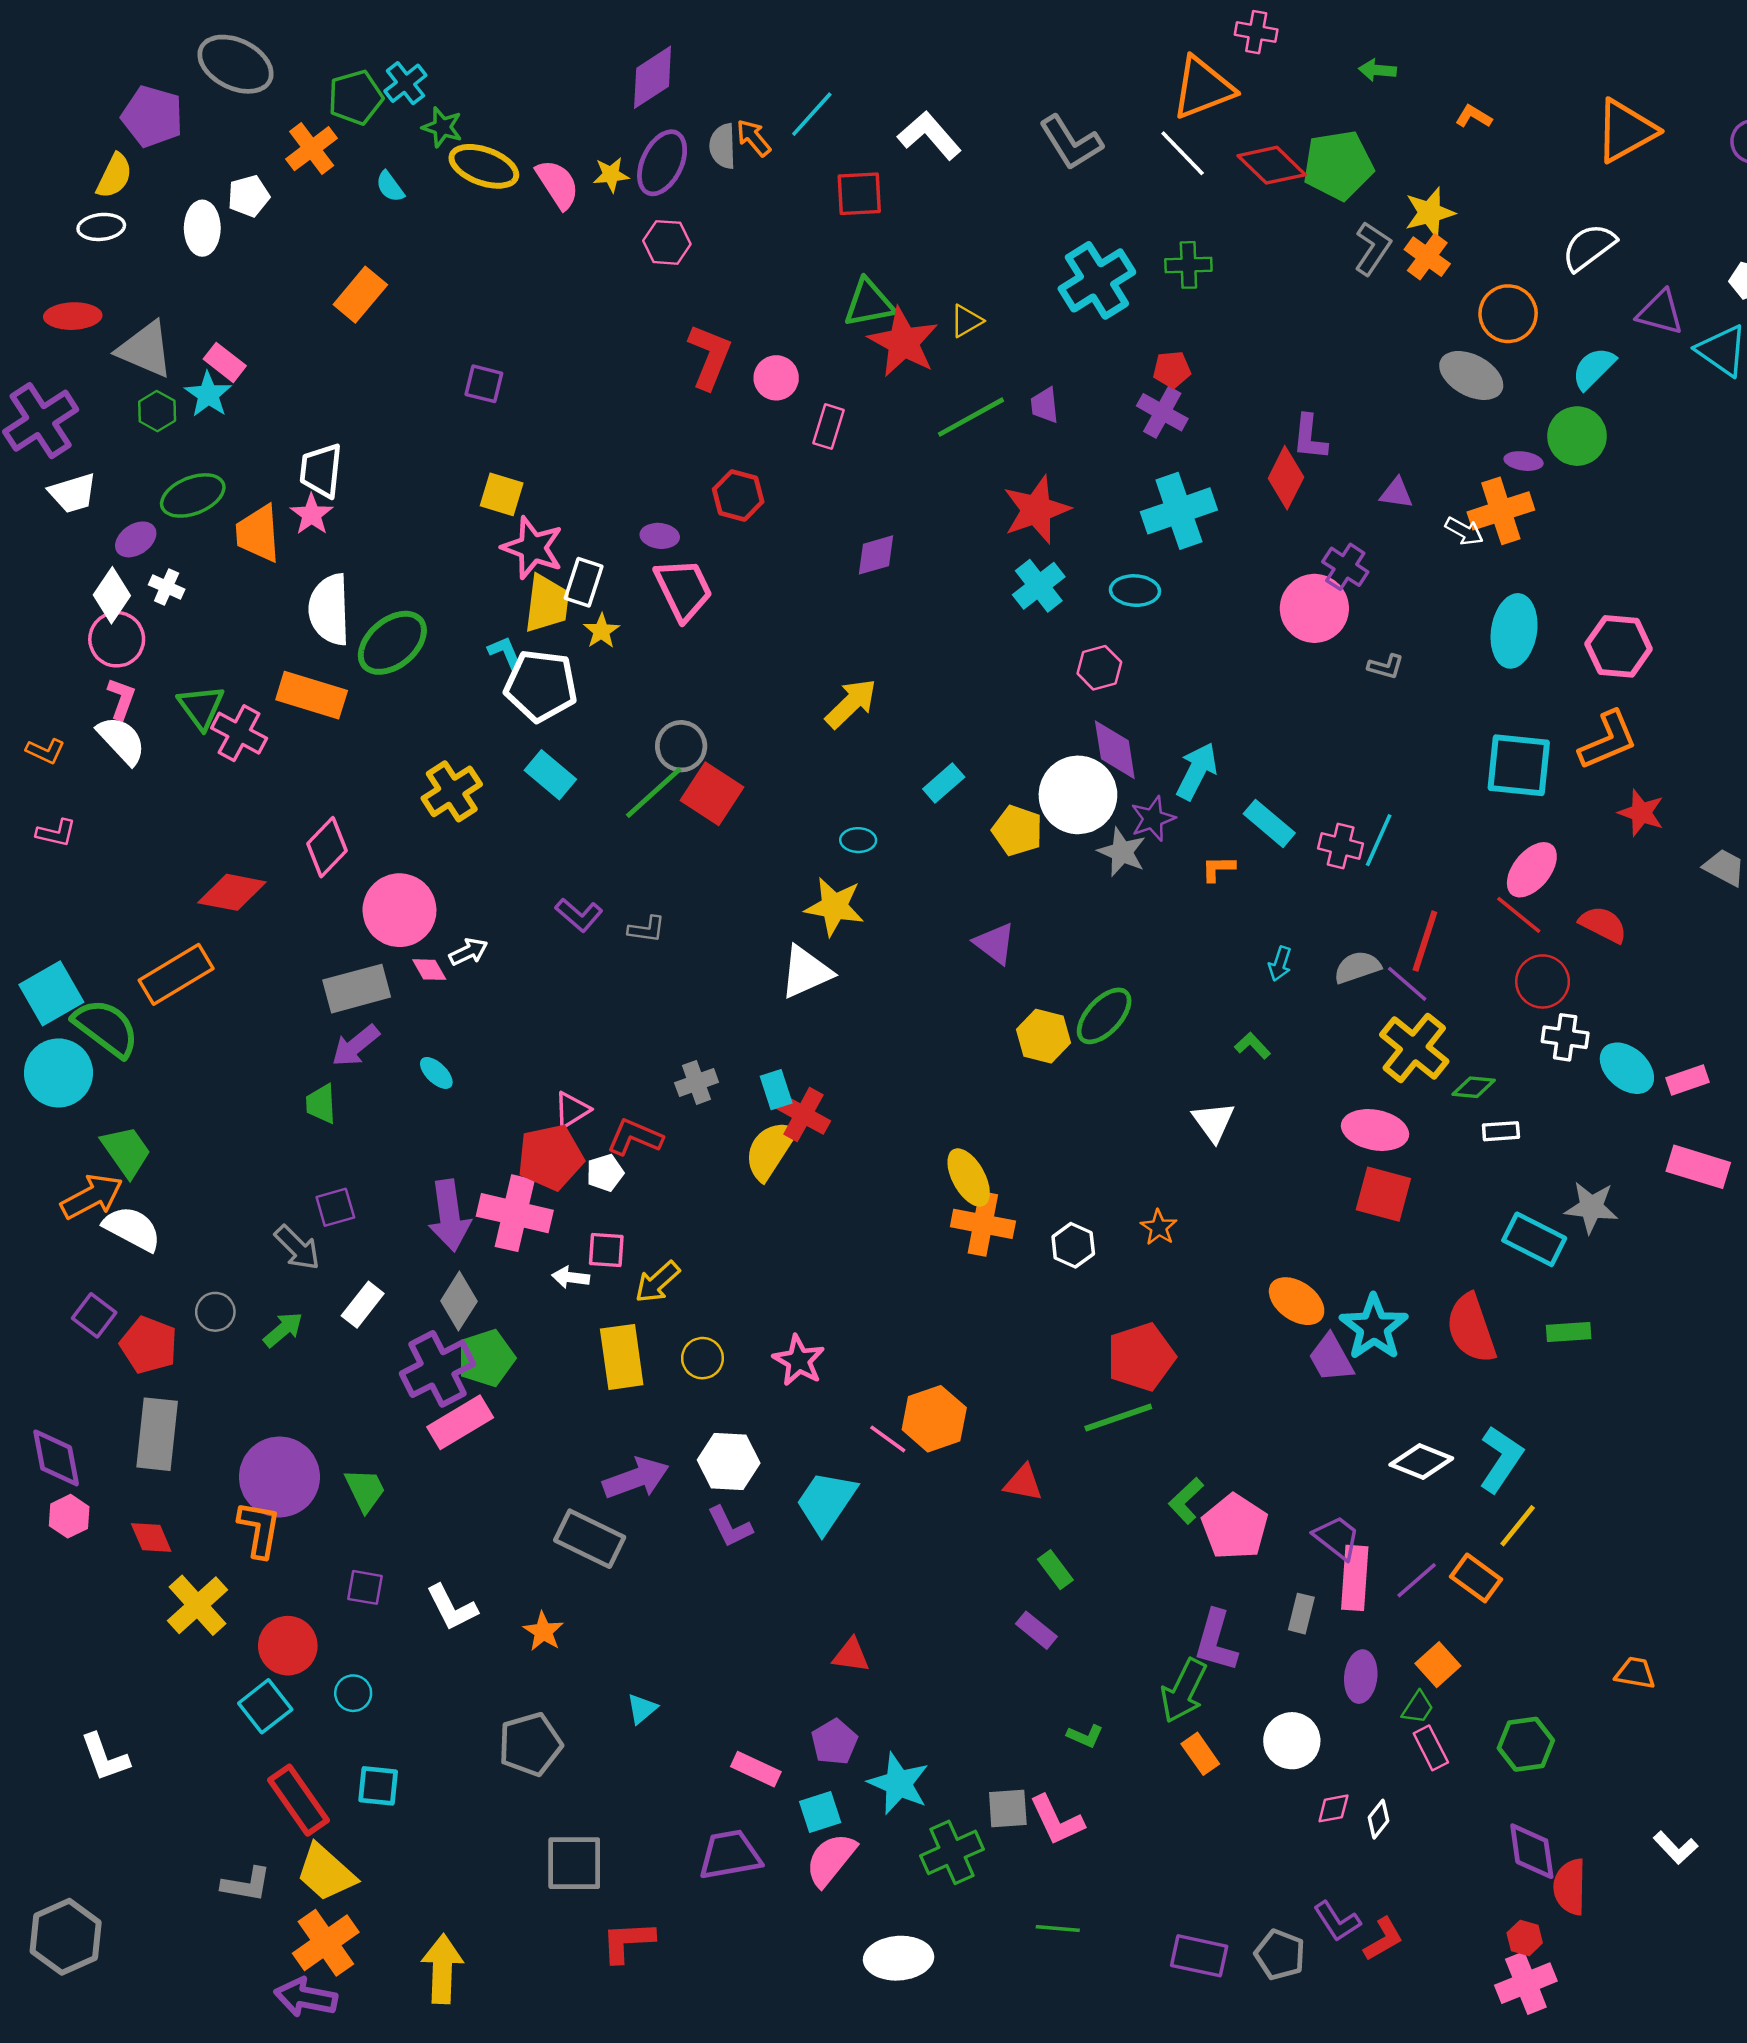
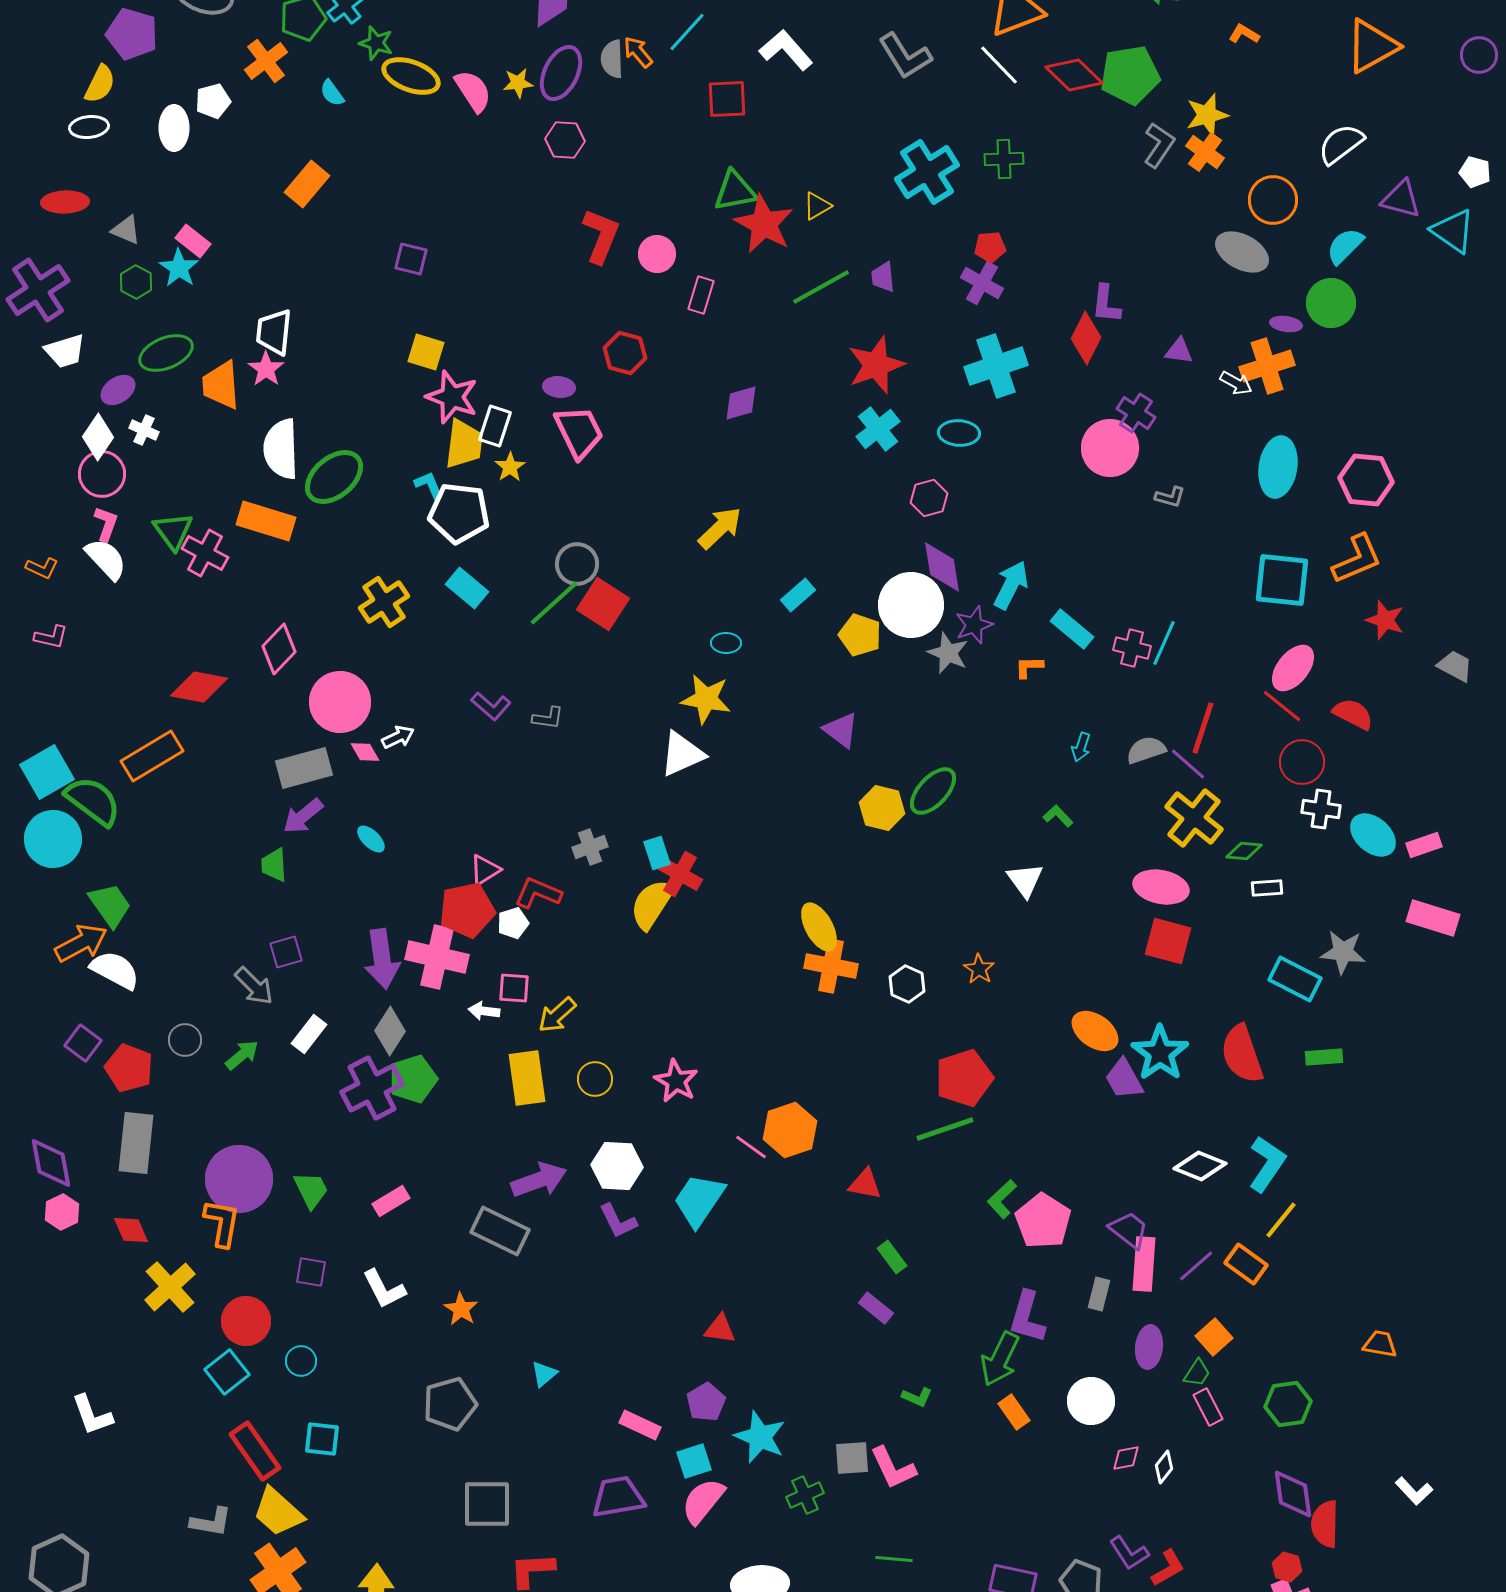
gray triangle: (145, 349) -> (126, 230), size x0.6
pink rectangle: (460, 1422) -> (391, 1201), moved, size x0.7
green cross: (952, 1852) -> (805, 1495), size x0.7

